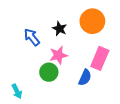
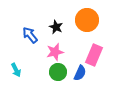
green circle: (49, 72) -> (58, 72), moved
cyan arrow: (17, 91) -> (16, 70), moved

